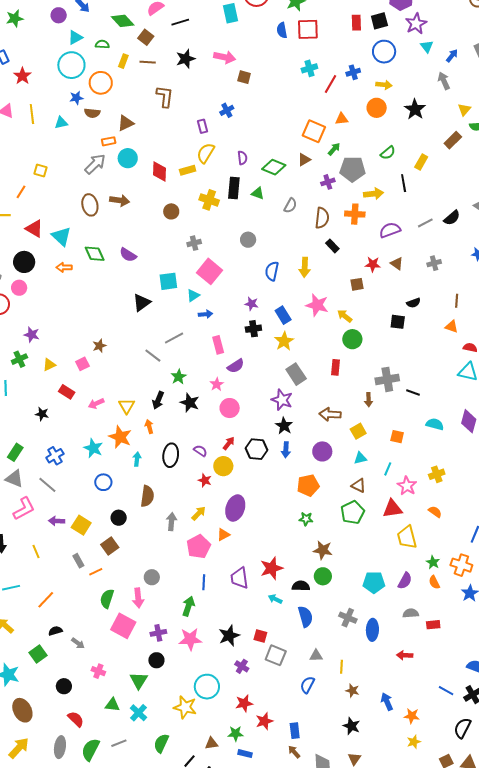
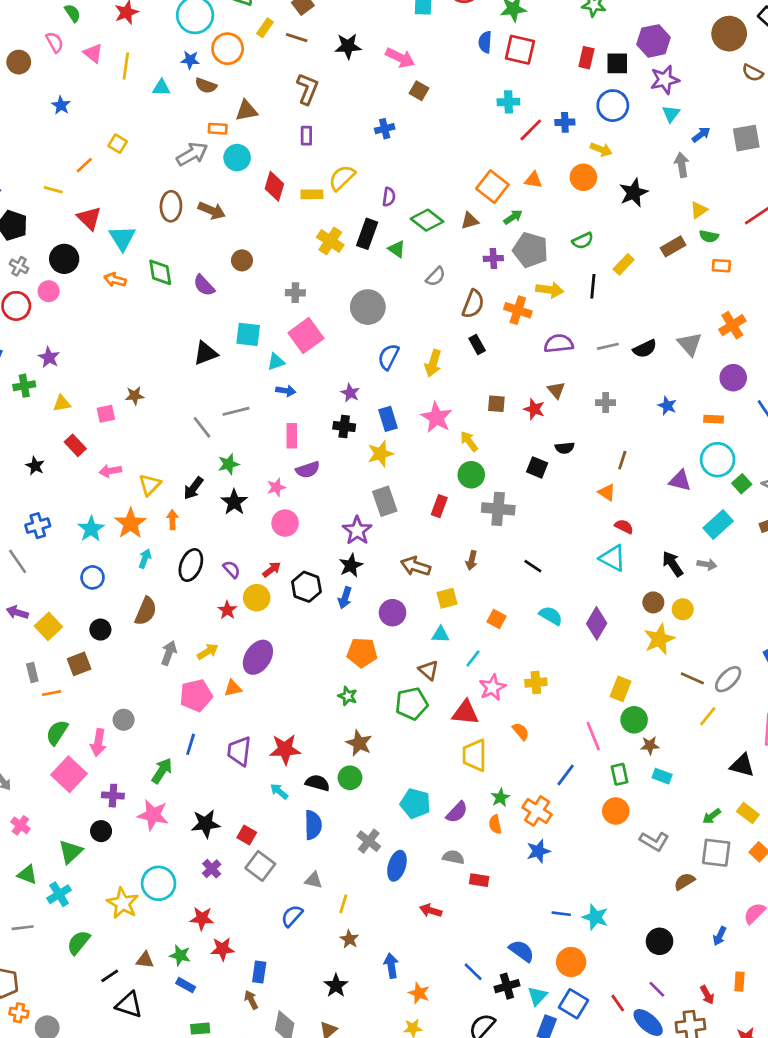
purple rectangle: (203, 126) -> (306, 136), moved
brown circle: (171, 211) -> (242, 260), moved
gray circle: (248, 240) -> (368, 307), size x1.6
red star: (373, 264) -> (534, 409), moved
gray cross: (387, 379) -> (498, 509), moved

